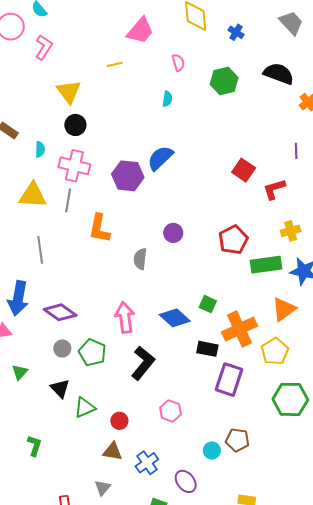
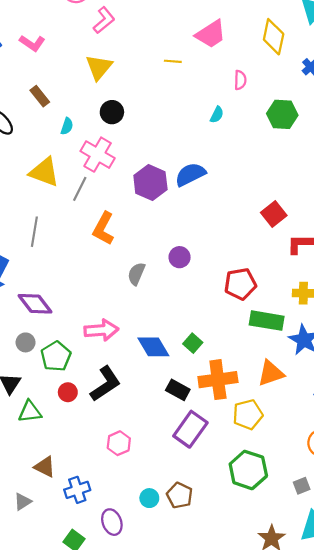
yellow triangle: (69, 92) -> (99, 67), moved
pink arrow: (125, 317) -> (101, 330), turned 76
red circle: (119, 421) -> (68, 392), moved

